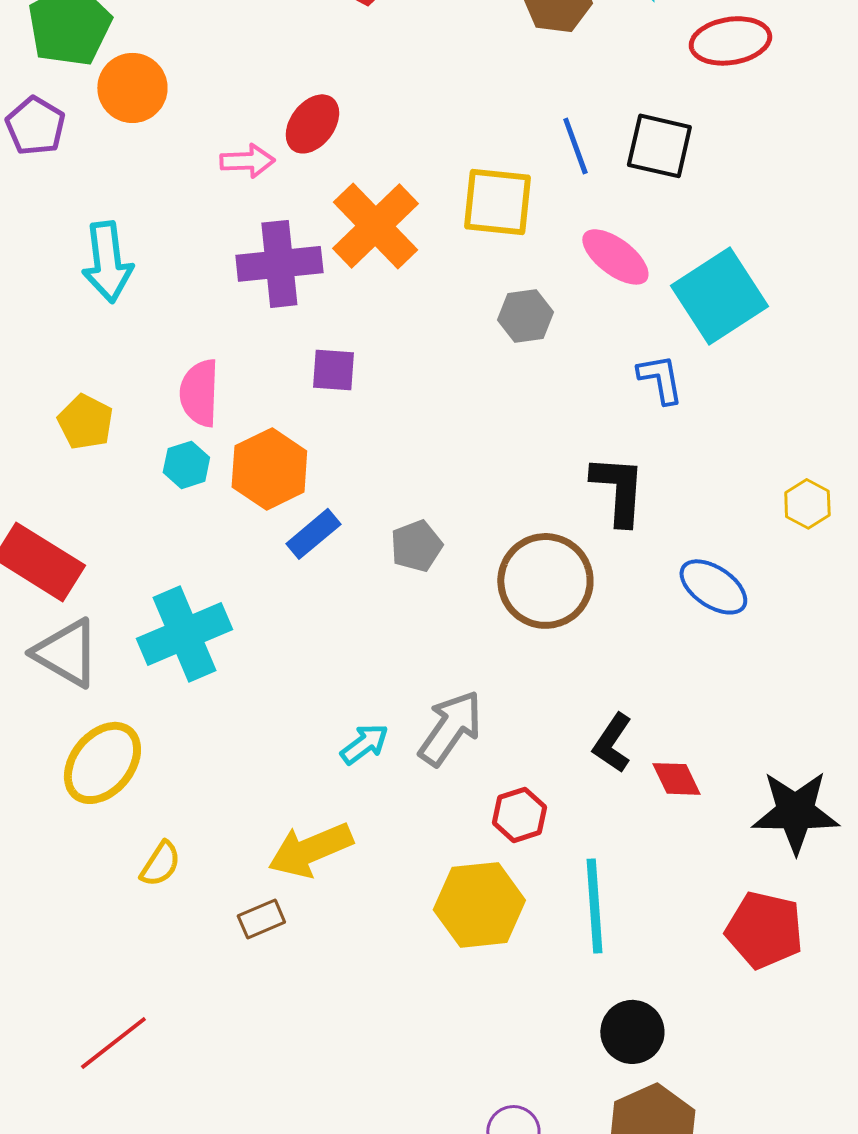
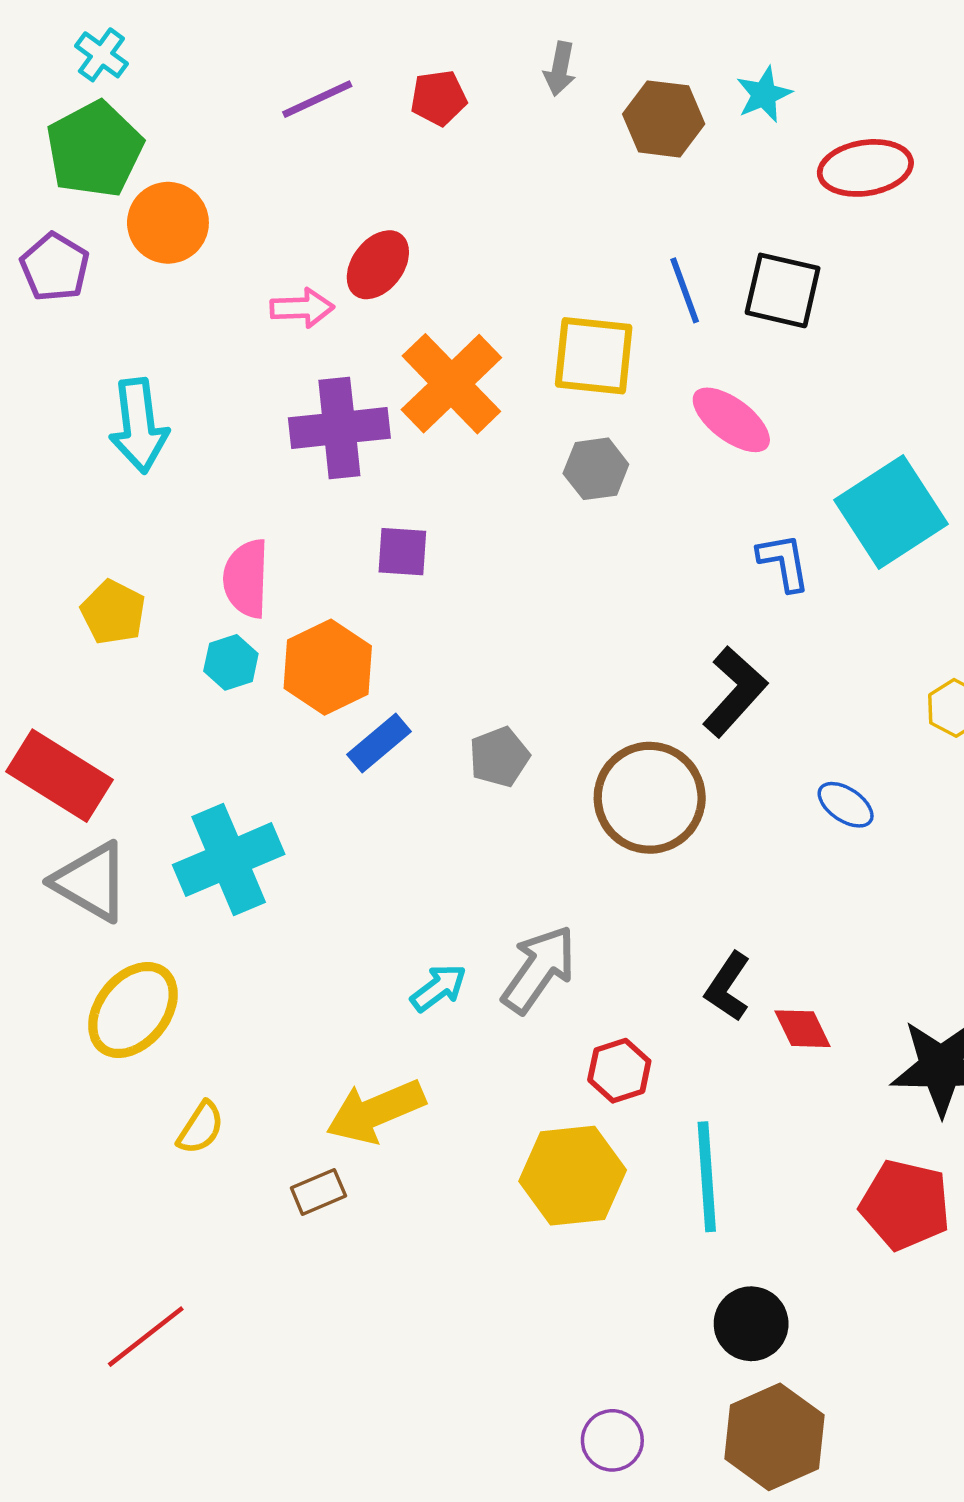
cyan square: (719, 296) -> (891, 512), moved
gray hexagon: (525, 316) -> (596, 469), moved
black L-shape: (618, 490) -> (735, 692), turned 38
blue ellipse: (713, 587) -> (846, 805), size x0.7

